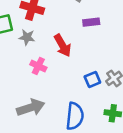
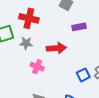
red arrow: (63, 45) -> (56, 48), turned -60

